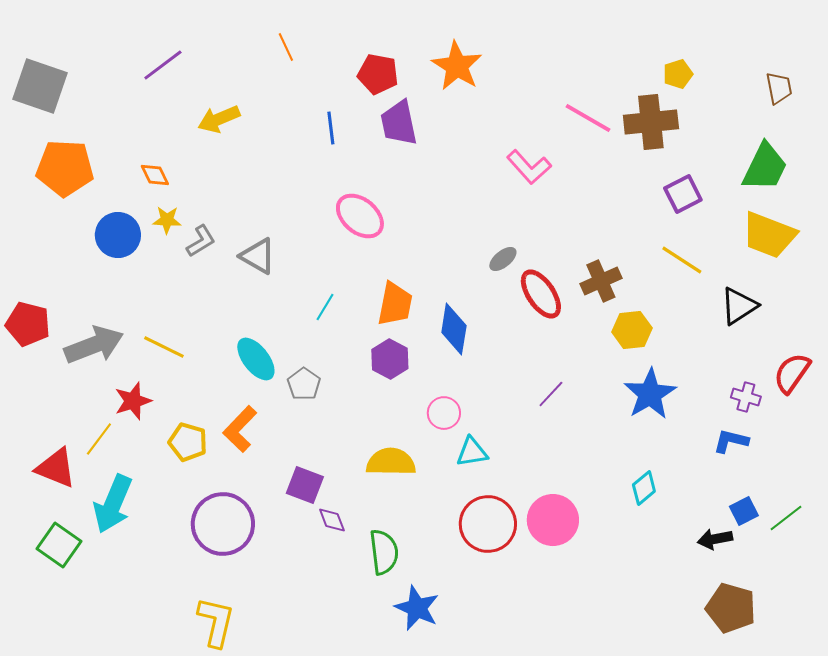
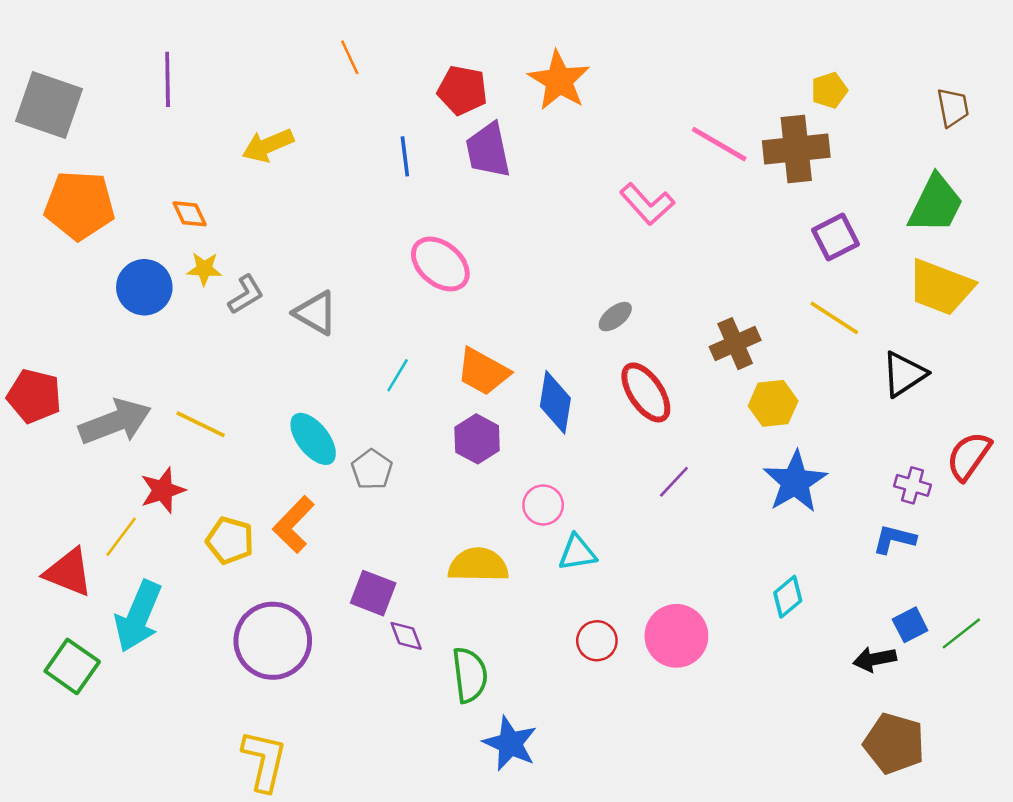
purple line: (163, 65) -> (168, 79), moved, turned -54
red ellipse: (541, 294) -> (646, 392), moved
orange trapezoid: (395, 304) -> (483, 372), turned 108
red circle: (488, 524) -> (597, 641), size x0.6

